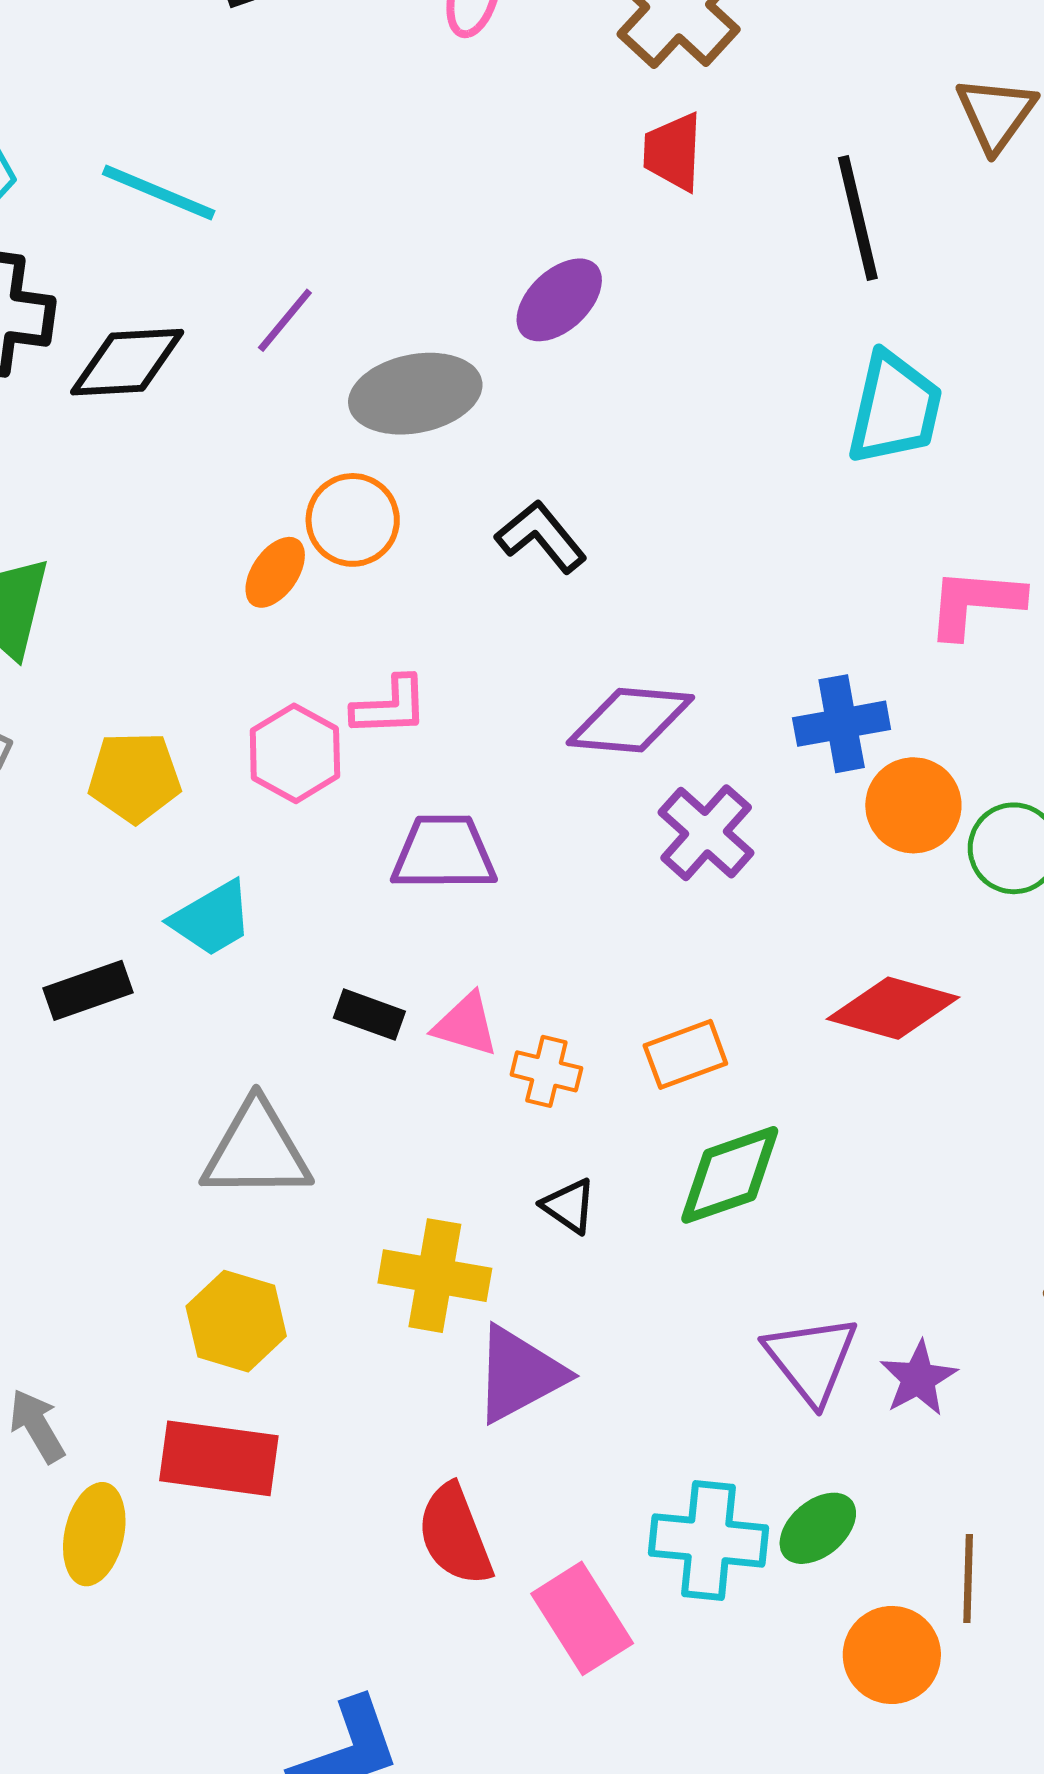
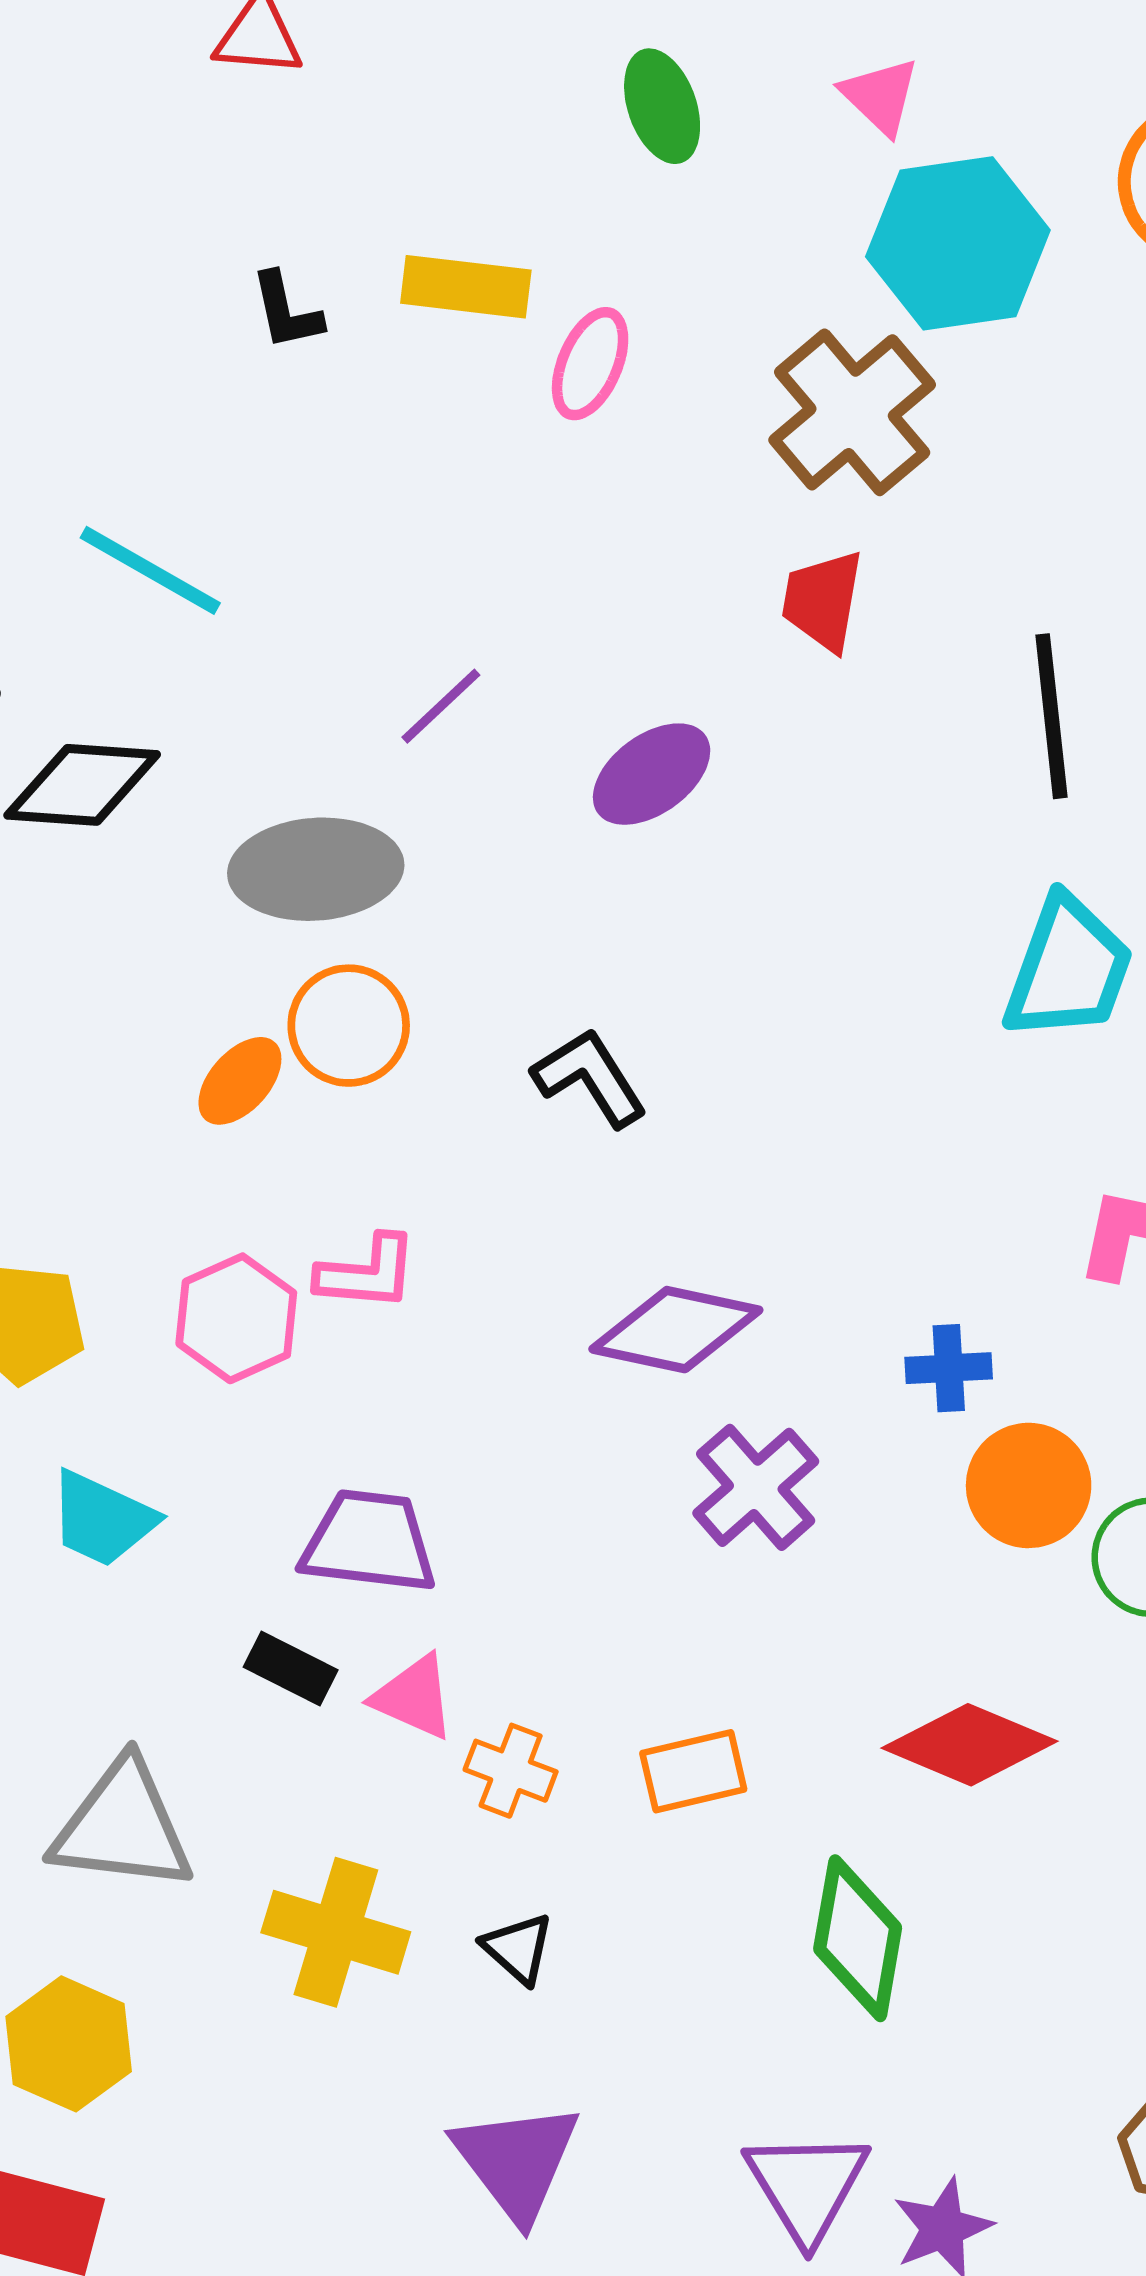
purple line: (285, 320) -> (441, 706), moved
gray ellipse: (415, 394) -> (316, 869), moved
blue cross: (842, 724) -> (949, 1368), size x0.7
purple trapezoid: (444, 853) -> (369, 1542), moved
cyan trapezoid: (212, 919) -> (102, 1519), turned 48
green diamond: (730, 1175) -> (858, 1938), moved, turned -68
yellow cross: (435, 1276) -> (336, 1932), moved
purple triangle: (519, 1374) -> (517, 2161), moved, turned -46

